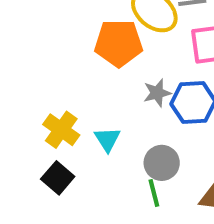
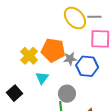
orange pentagon: (119, 43) -> (53, 50), moved
yellow cross: (61, 130) -> (29, 56), moved

